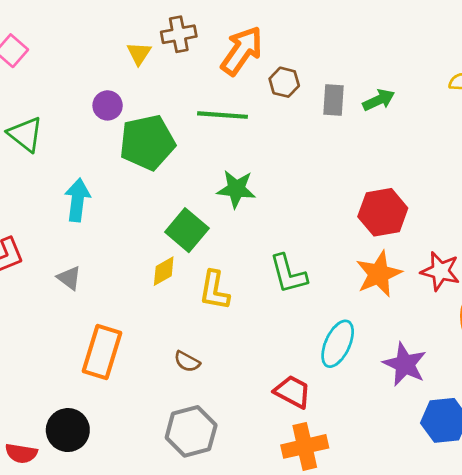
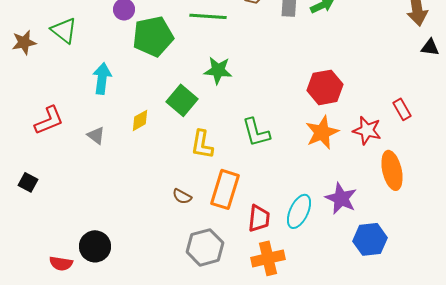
yellow diamond: (164, 271) -> (140, 120), moved
cyan ellipse: (338, 344) -> (299, 211), moved
orange rectangle: (102, 352) -> (225, 189), moved
red trapezoid: (292, 392) -> (259, 218), turned 68
gray hexagon: (191, 431) -> (205, 247), moved

